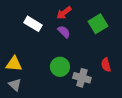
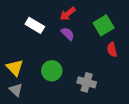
yellow triangle: (14, 64) -> (15, 68), turned 42
red semicircle: (106, 65) -> (112, 50), moved
green circle: (60, 67) -> (52, 71), moved

